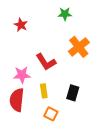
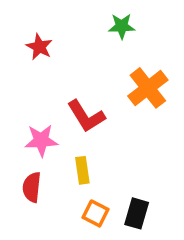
black rectangle: (73, 93) -> (137, 213), moved
red semicircle: (17, 100) -> (32, 187), size x0.7

